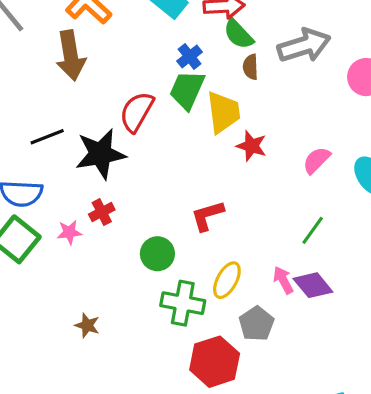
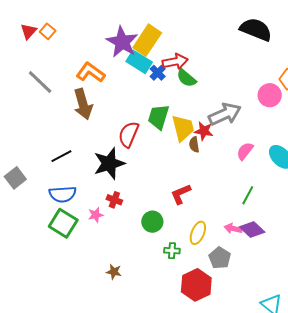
gray arrow: (304, 45) -> (225, 114), moved
blue cross: (190, 56) -> (158, 73), moved
brown semicircle: (251, 67) -> (194, 145), moved
black line: (47, 137) -> (61, 156), moved
red star: (251, 146) -> (204, 131), moved
red cross: (102, 212) -> (114, 200), turned -35
pink arrow: (283, 280) -> (233, 229), turned -42
green cross: (183, 303) -> (172, 251), size x0.6

